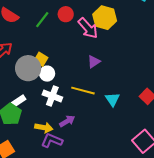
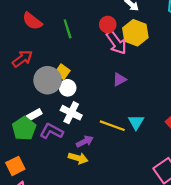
red circle: (66, 14) -> (108, 25), moved
green line: (42, 20) -> (68, 29), turned -60
yellow line: (83, 91) -> (112, 126), moved
yellow arrow: (44, 128) -> (78, 158), moved
purple L-shape: (52, 141) -> (52, 131), moved

